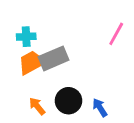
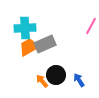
cyan cross: (26, 37) -> (25, 28), size x1.5
orange arrow: (37, 106) -> (42, 81), moved

